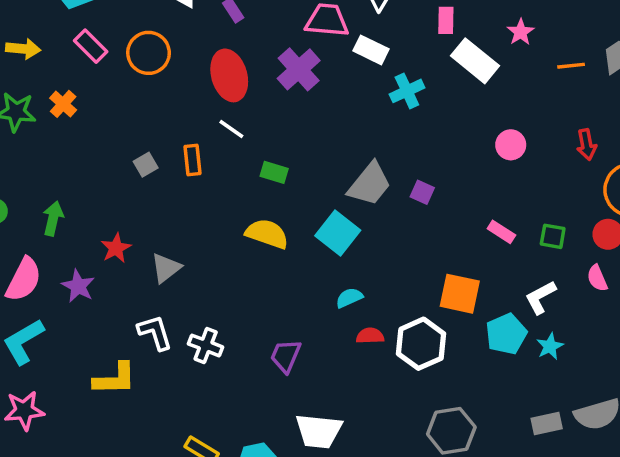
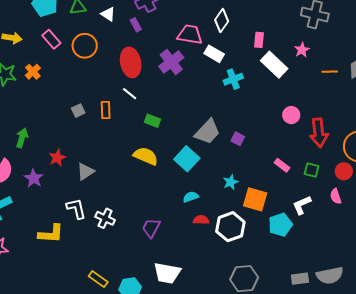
red arrow: (587, 145) -> (319, 133), moved, size x1.6
cyan star: (550, 346) -> (231, 182), moved

